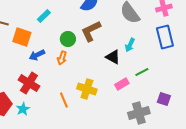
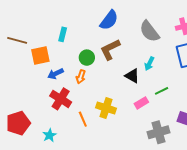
cyan rectangle: (44, 16) -> (63, 34), turned -32
orange square: (22, 37) -> (40, 56), turned -30
red cross: (29, 83) -> (61, 99), moved
cyan star: (23, 109) -> (49, 135), moved

